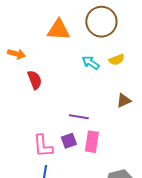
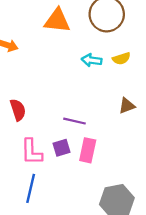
cyan arrow: (91, 63) -> (92, 60), turned -30
red semicircle: (35, 80) -> (18, 110), moved

